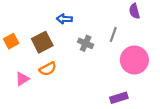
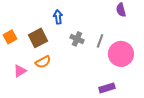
blue arrow: (64, 19) -> (58, 17), turned 80
gray line: (113, 34) -> (100, 41), moved

